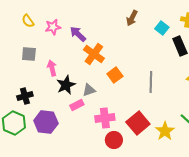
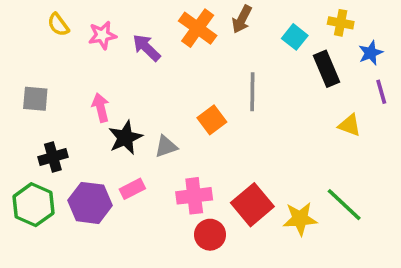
gray square: (29, 54) -> (35, 99), moved
orange cross: (94, 54) -> (198, 28), moved
gray line: (151, 82) -> (252, 92), moved
pink rectangle: (77, 105) -> (132, 189), moved
yellow star: (165, 131) -> (300, 219), turned 30

